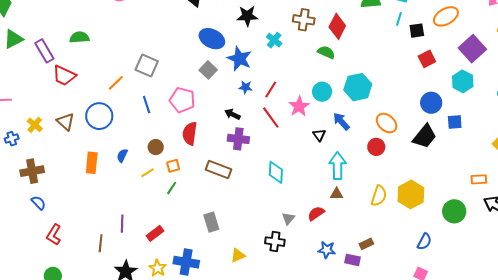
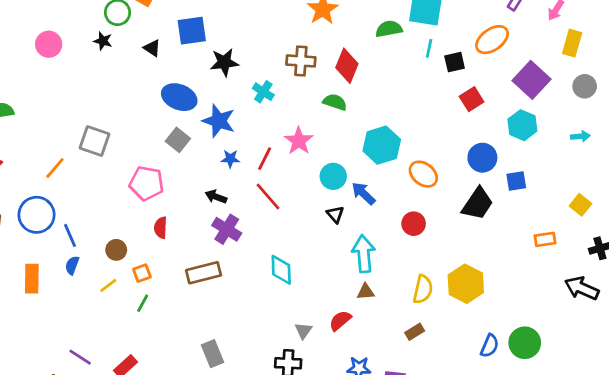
cyan circle: (322, 92) -> (333, 176), moved
blue line: (147, 105) -> (70, 235), moved
pink star: (299, 106) -> (299, 141), moved
orange ellipse: (387, 123) -> (423, 174), moved
red semicircle: (190, 133) -> (161, 228), size x0.7
purple cross: (238, 139) -> (227, 229), turned 30
brown rectangle: (218, 169) -> (204, 273), turned -30
orange rectangle: (479, 179) -> (545, 239), moved
green circle: (454, 211) -> (525, 343), moved
gray rectangle: (211, 222) -> (213, 354), moved
purple line: (122, 224) -> (80, 357), turned -54
brown rectangle: (366, 244) -> (415, 332), moved

